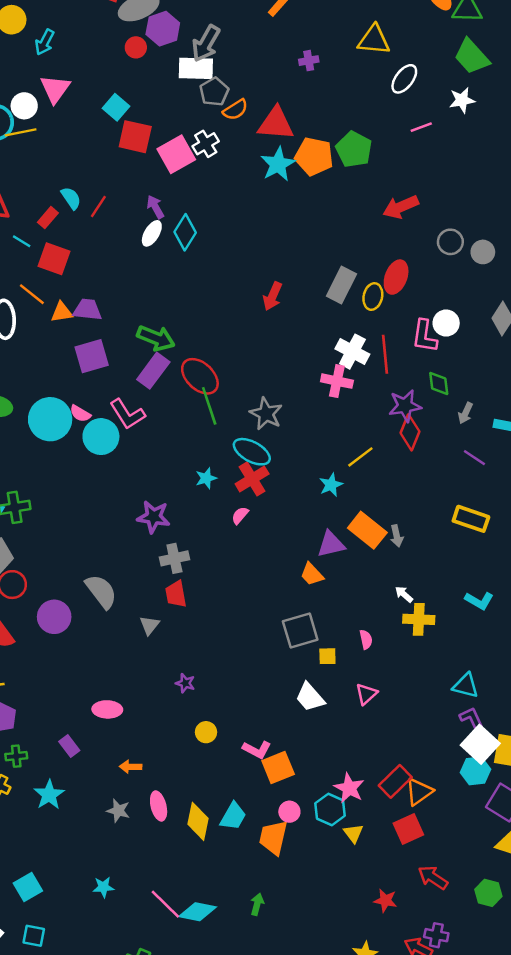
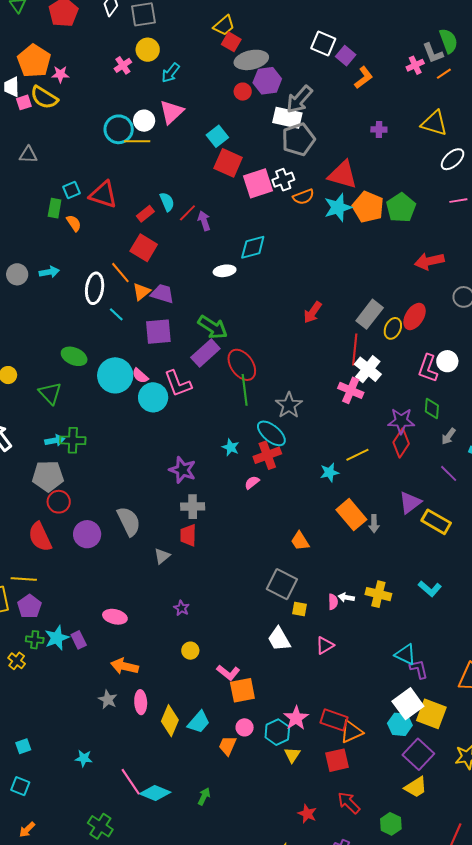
gray pentagon: (214, 92) -> (298, 139), size x1.4
orange semicircle: (235, 110) -> (303, 197), moved
purple arrow: (155, 207) -> (204, 221), moved
cyan diamond: (185, 232) -> (253, 247), turned 32
white ellipse: (152, 233) -> (225, 271), moved, turned 40
cyan line: (22, 241) -> (116, 314), moved
orange triangle: (62, 312) -> (141, 292), turned -42
red line: (385, 354) -> (355, 350), moved
cyan star: (206, 478) -> (231, 447), turned 30
purple triangle: (331, 544) -> (410, 503), moved, turned -35
white arrow: (404, 594) -> (346, 597), moved, turned -42
gray square: (300, 630) -> (282, 584), turned 32
purple L-shape: (472, 718) -> (419, 669), moved
orange arrow: (131, 767) -> (124, 666), size x1.5
red rectangle: (395, 781) -> (334, 720), turned 52
cyan star: (49, 795) -> (57, 638), moved
orange trapezoid: (273, 838) -> (228, 746), size x0.7
cyan square: (28, 887) -> (23, 746), size x0.7

